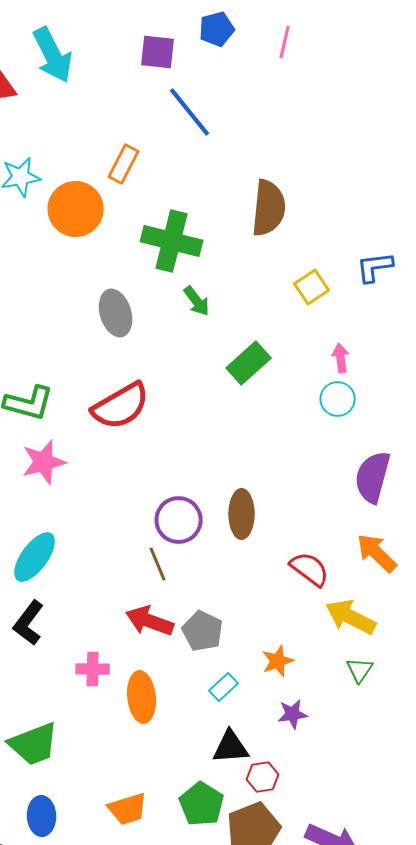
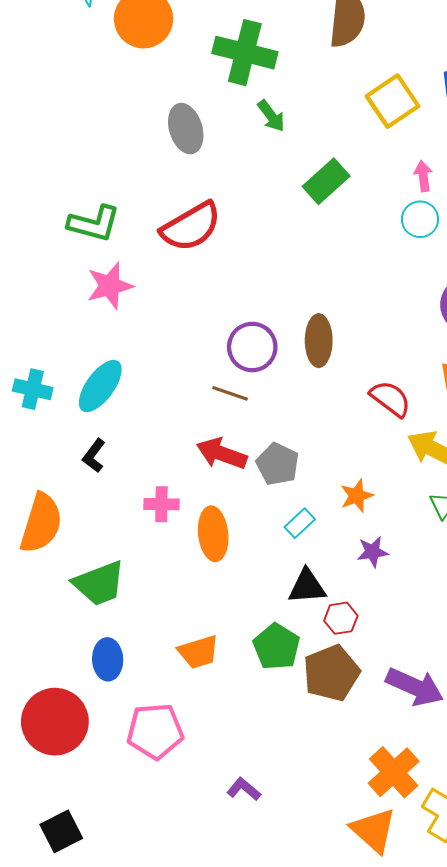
yellow square: (312, 287) -> (393, 101), size x1.4
brown line: (158, 564) -> (230, 393), turned -48
black L-shape: (29, 623) -> (94, 456), size x0.7

